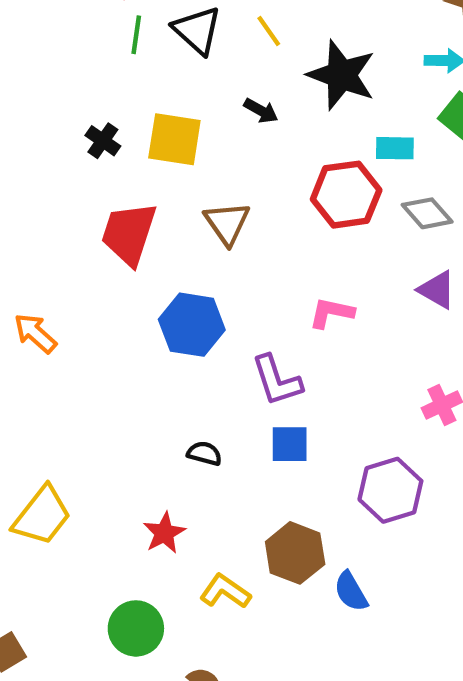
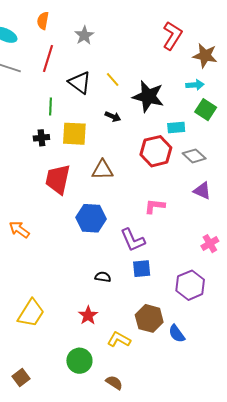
green line: (136, 35) -> (50, 106), moved
black cross: (103, 141) -> (41, 138), turned -35
brown triangle: (227, 223) -> (103, 170), turned -50

